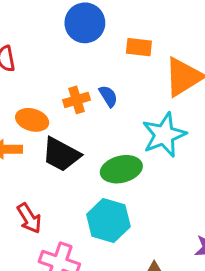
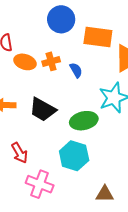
orange rectangle: (139, 47) -> (98, 37), size x1.6
orange cross: (77, 100) -> (51, 61), moved
orange ellipse: (32, 120) -> (25, 62), moved

